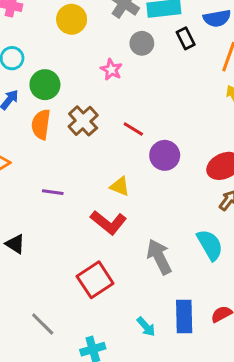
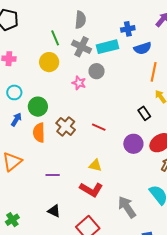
black rectangle: (186, 38) -> (144, 113), moved
pink star: (111, 70) -> (79, 83), moved
purple circle: (165, 155) -> (133, 144), moved
black triangle: (15, 244) -> (54, 211), moved

